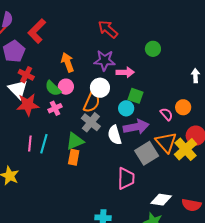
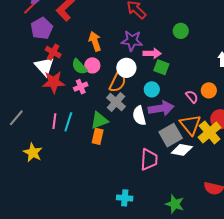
green square: (135, 96) -> (161, 67), moved
white diamond: (161, 200) -> (182, 150), moved

